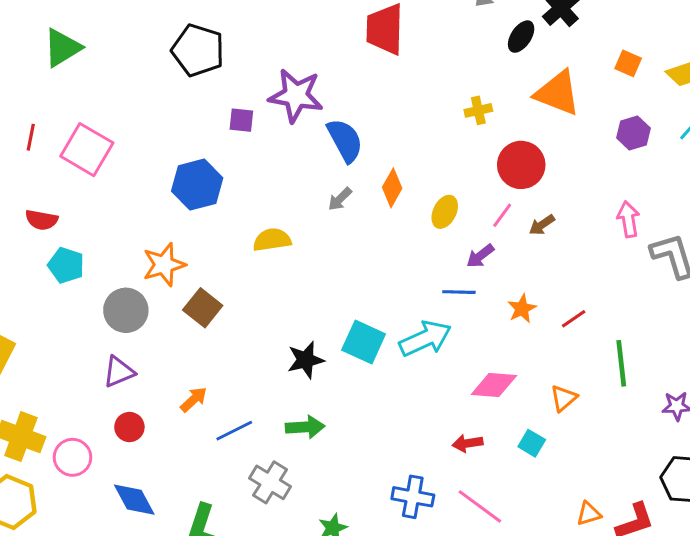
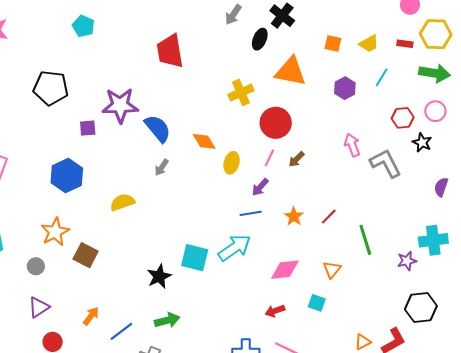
yellow cross: (478, 110) -> (241, 93), size x1.4
orange diamond: (392, 188) -> (204, 141), moved, turned -50
gray circle: (126, 310) -> (36, 266), size x0.6

